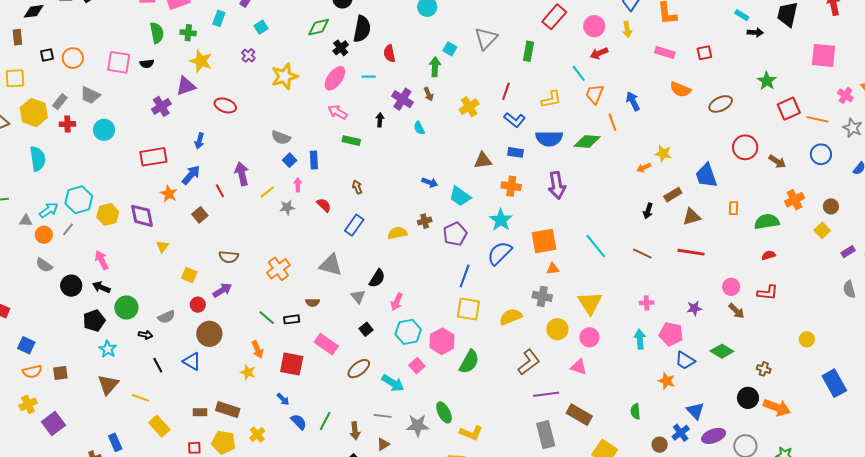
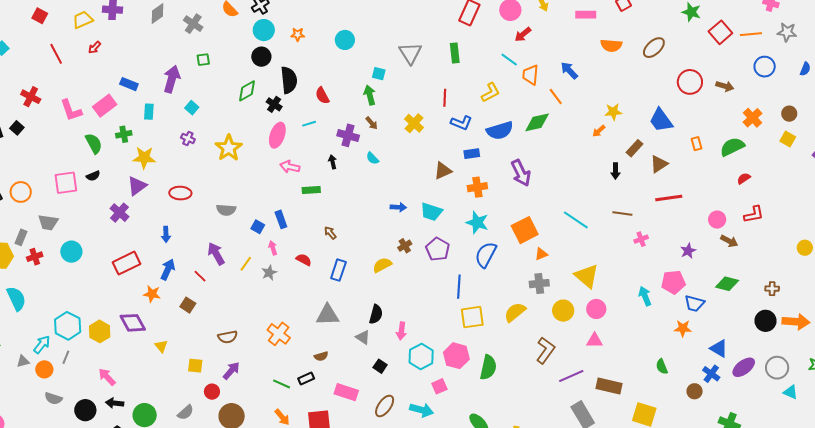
gray semicircle: (281, 138) -> (226, 210), moved
pink cross: (647, 303) -> (641, 239), moved
pink square: (417, 366) -> (439, 386), turned 35

